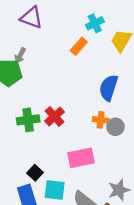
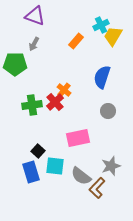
cyan cross: (95, 23) -> (101, 25), moved
gray arrow: (20, 56) -> (34, 44), moved
orange cross: (101, 120) -> (64, 90), moved, turned 32

